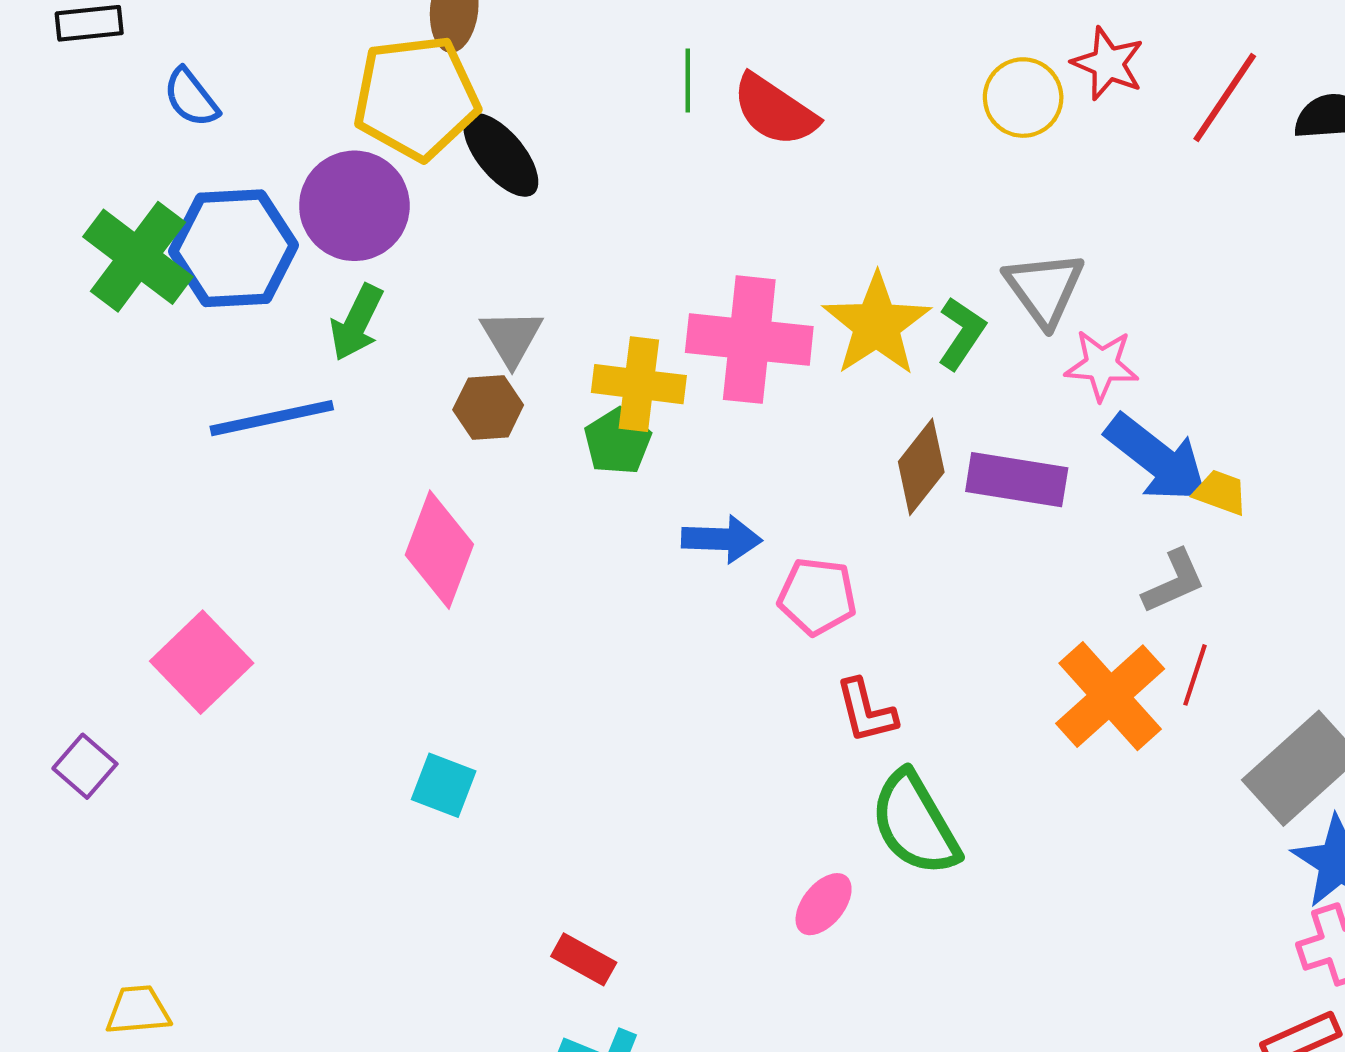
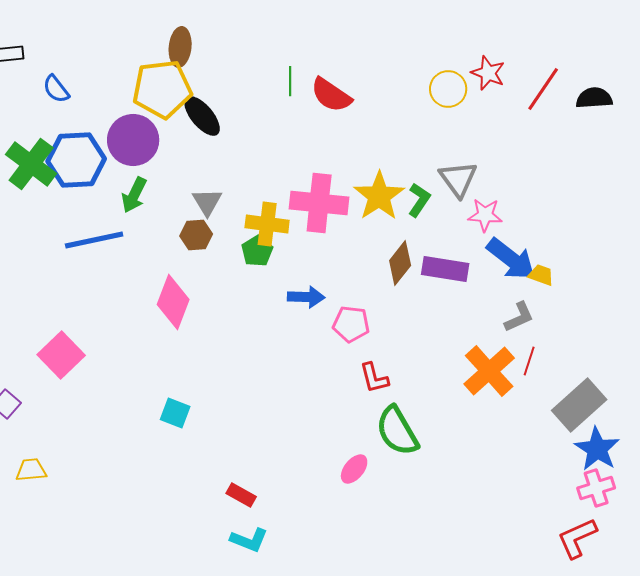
yellow trapezoid: (138, 1010) -> (31, 470), moved

